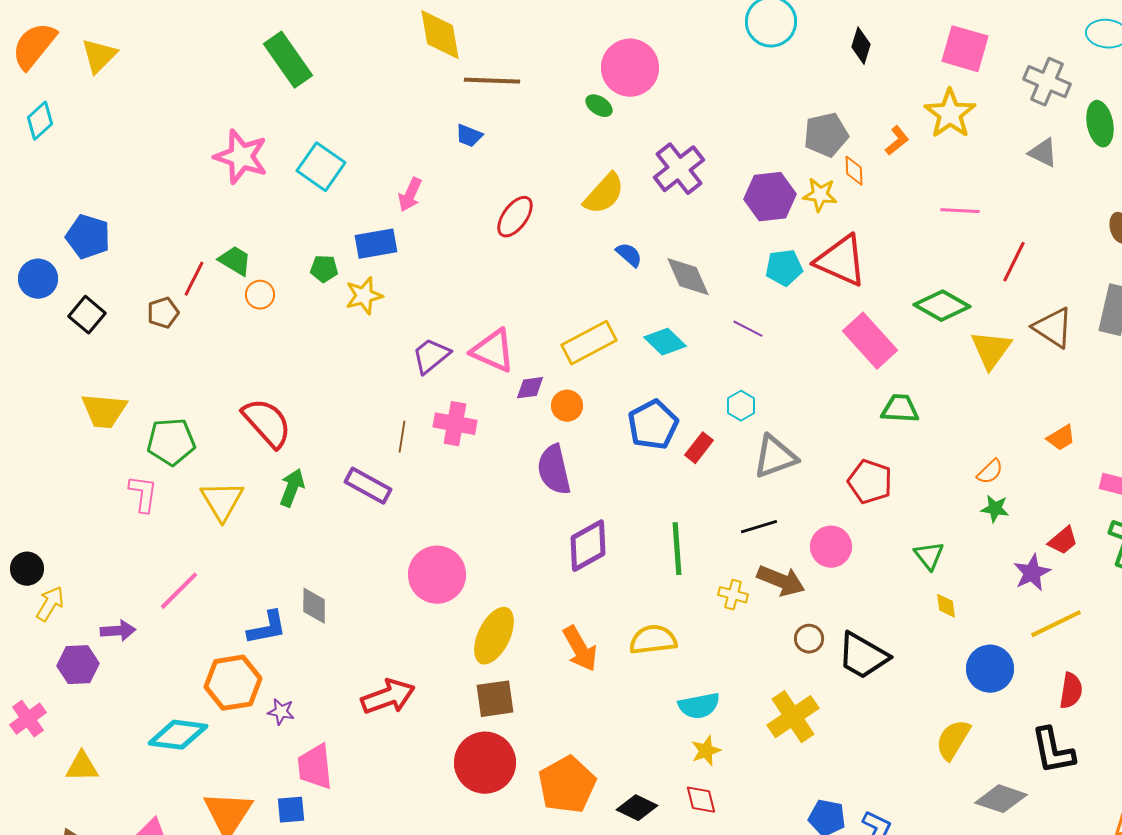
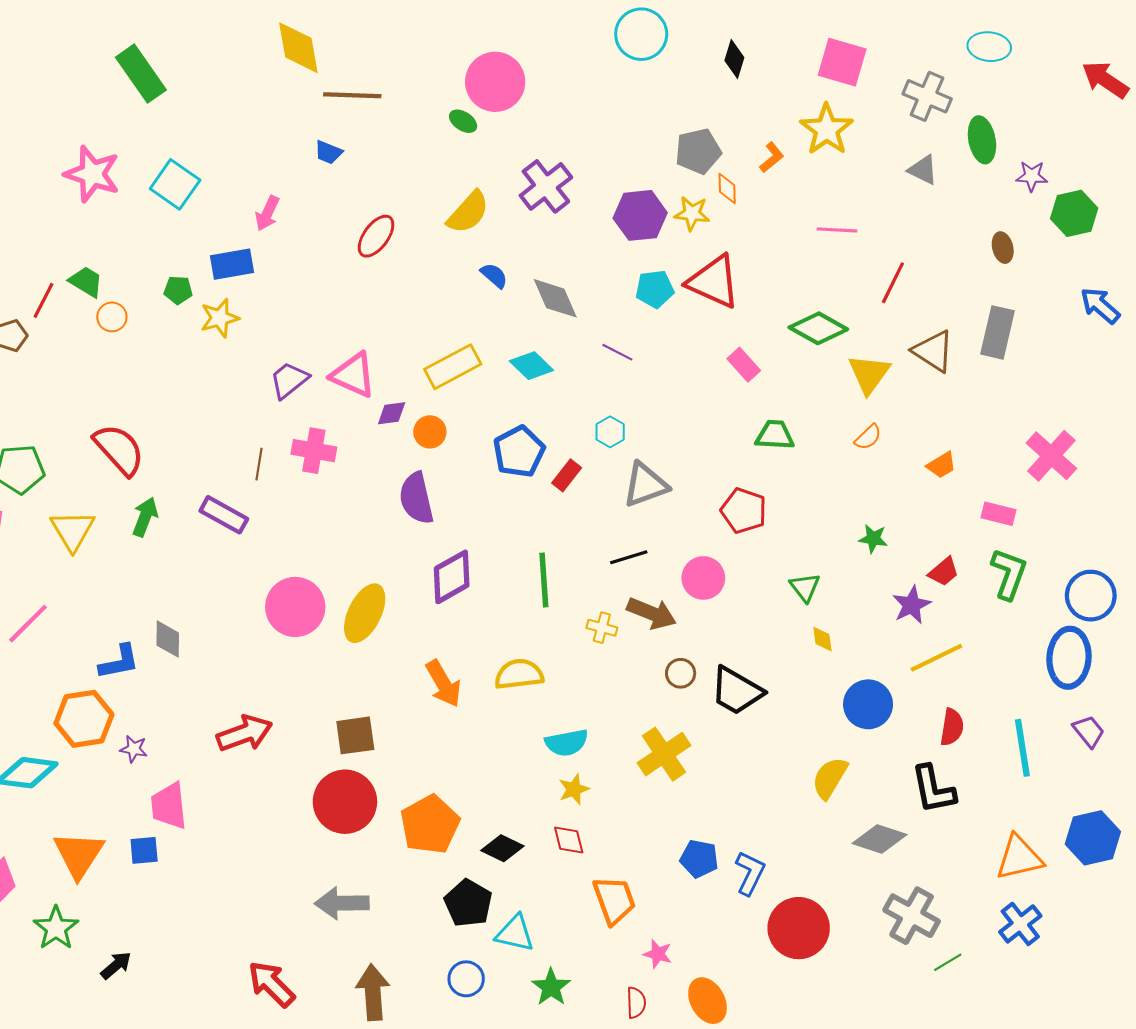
pink rectangle: (870, 341) -> (744, 365), size x0.6
orange semicircle: (990, 472) -> (868, 437), moved
yellow ellipse: (494, 636) -> (365, 613), moved

